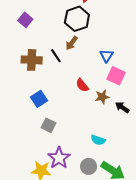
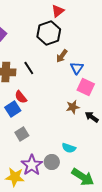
brown arrow: (72, 43) -> (62, 56), moved
red semicircle: (82, 85) -> (21, 97), moved
gray square: (48, 125) -> (22, 134), turned 32
gray circle: (89, 166) -> (52, 162), moved

